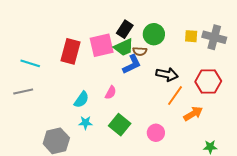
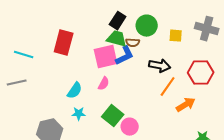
yellow square: (191, 36) -> (176, 36), moved
pink square: (102, 45) -> (106, 57), moved
green trapezoid: (124, 47) -> (117, 39), turned -140
pink circle: (156, 133) -> (130, 127), moved

